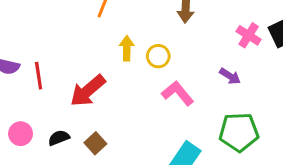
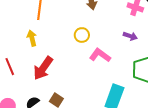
yellow arrow: (127, 48) -> (32, 38), moved

